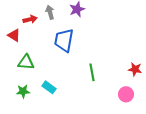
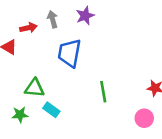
green triangle: (26, 62) -> (34, 88), moved

